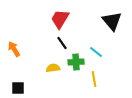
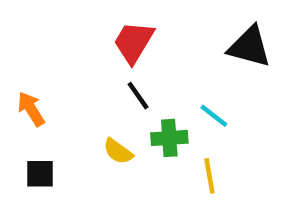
black triangle: (112, 21) -> (250, 47), turned -35
yellow semicircle: (53, 68) -> (118, 151), turned -136
black square: (18, 88) -> (40, 174), moved

